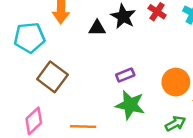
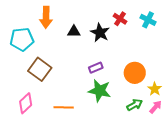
black star: (123, 17) -> (100, 33), moved

